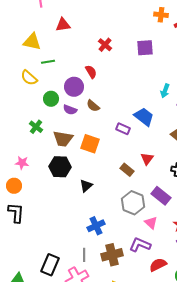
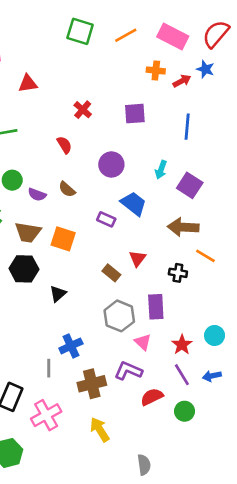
purple circle: (74, 87) -> (111, 164), moved
purple rectangle: (161, 196) -> (156, 307), turned 48
gray line: (84, 255) -> (49, 368), moved

